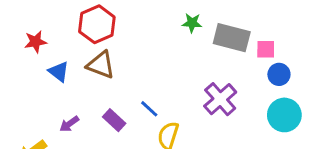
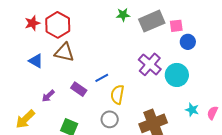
gray rectangle: (232, 38) -> (152, 21), turned -30
red star: (36, 42) -> (32, 23), moved
blue line: (149, 109) -> (102, 78), turned -64
cyan circle: (284, 115) -> (177, 75), moved

